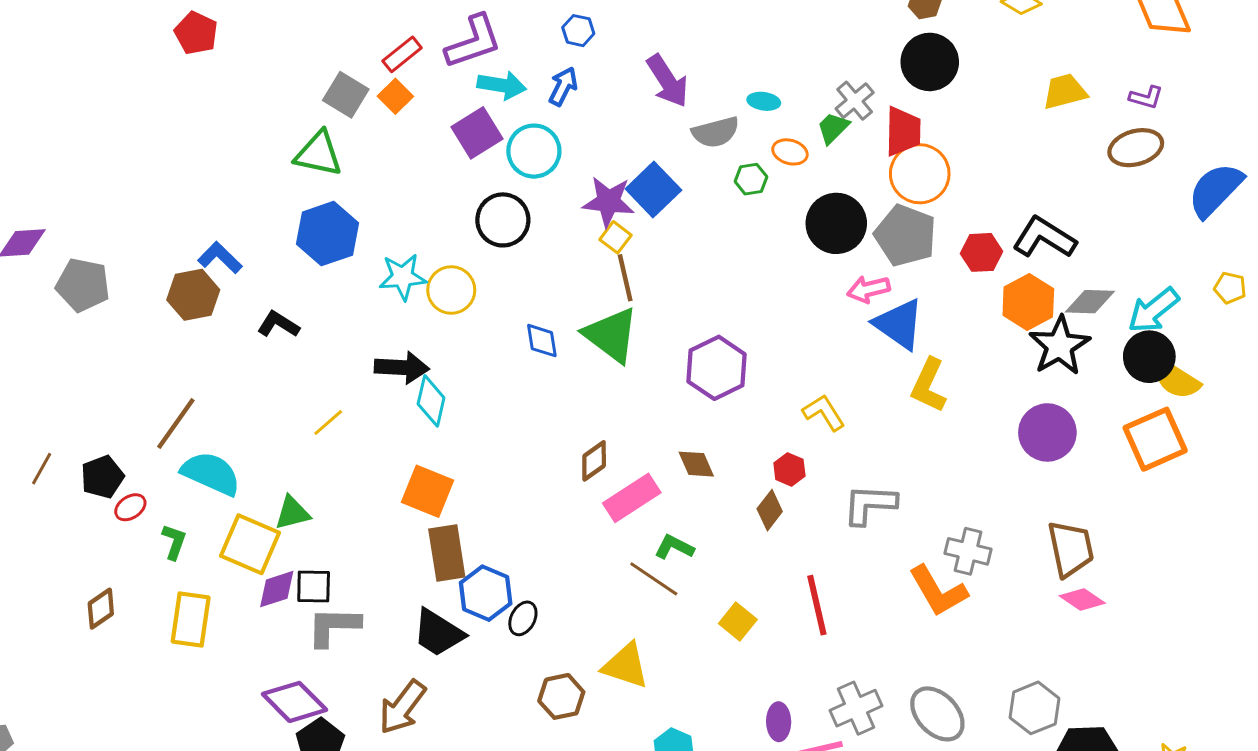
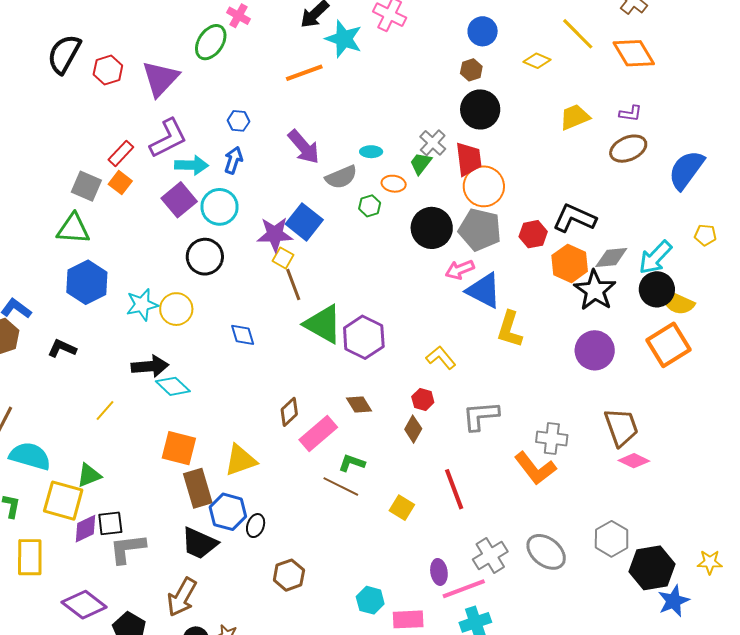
green triangle: (611, 335) -> (323, 324), moved
cyan diamond: (431, 401) -> (173, 386), turned -52
yellow triangle: (626, 666) -> (240, 460), moved, turned -30
purple diamond: (294, 702) -> (84, 605), moved

